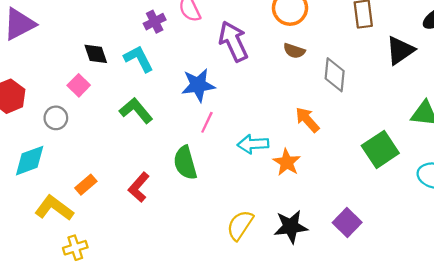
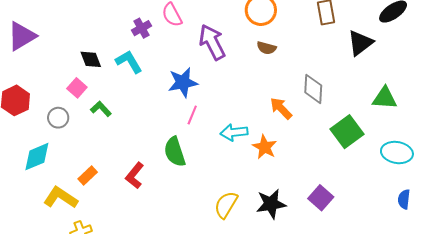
gray diamond: (335, 75) -> (313, 89), moved
green L-shape: (136, 111) -> (101, 109), moved, size x0.7

